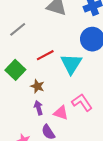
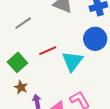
brown star: (37, 86) -> (21, 87), moved

